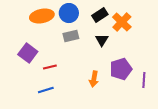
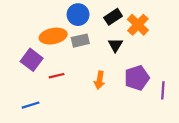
orange ellipse: (42, 16) -> (53, 36), moved
orange arrow: (94, 79) -> (100, 80), moved
blue line: (46, 90) -> (31, 105), moved

